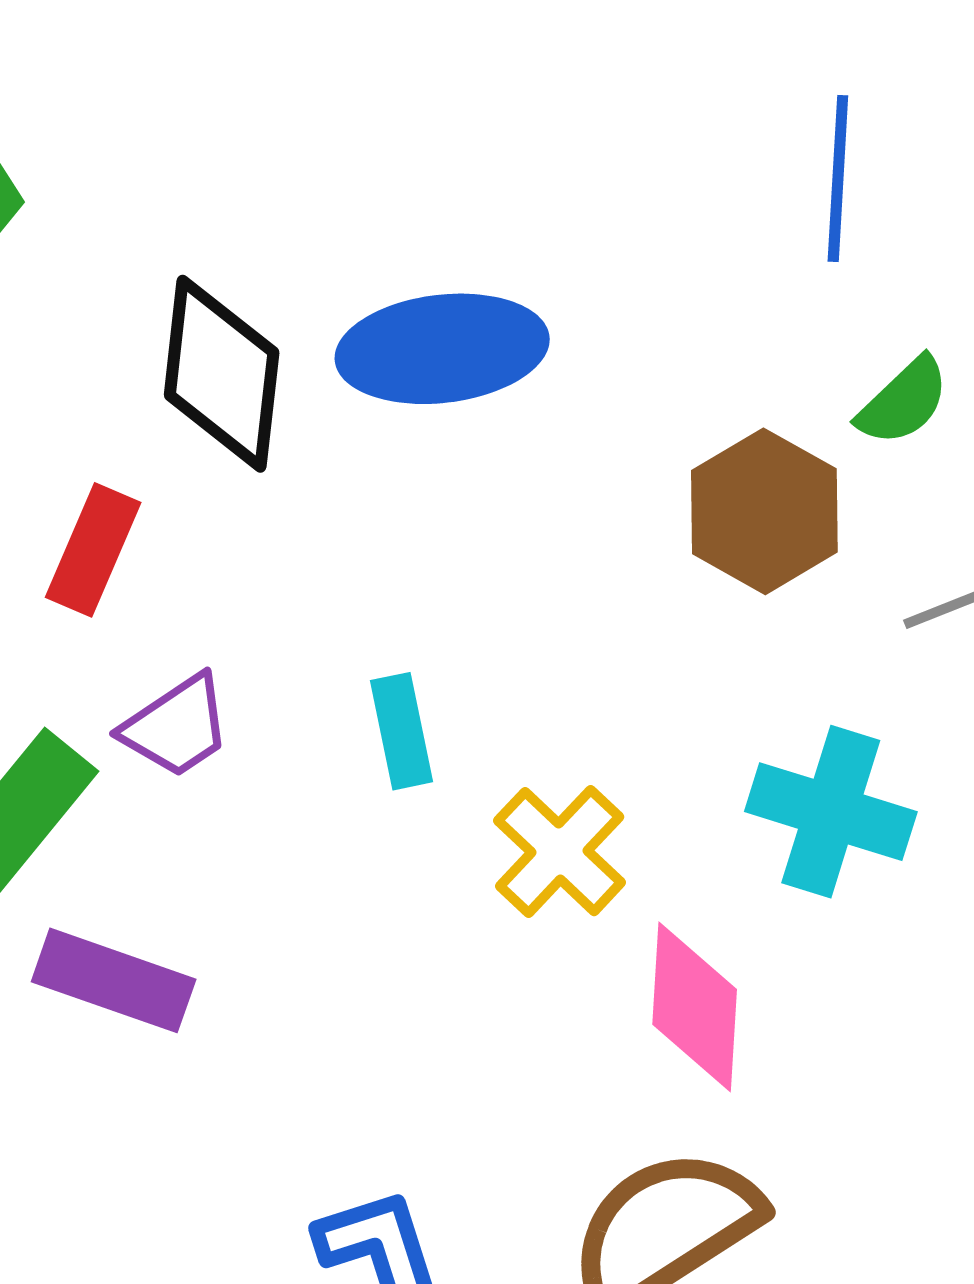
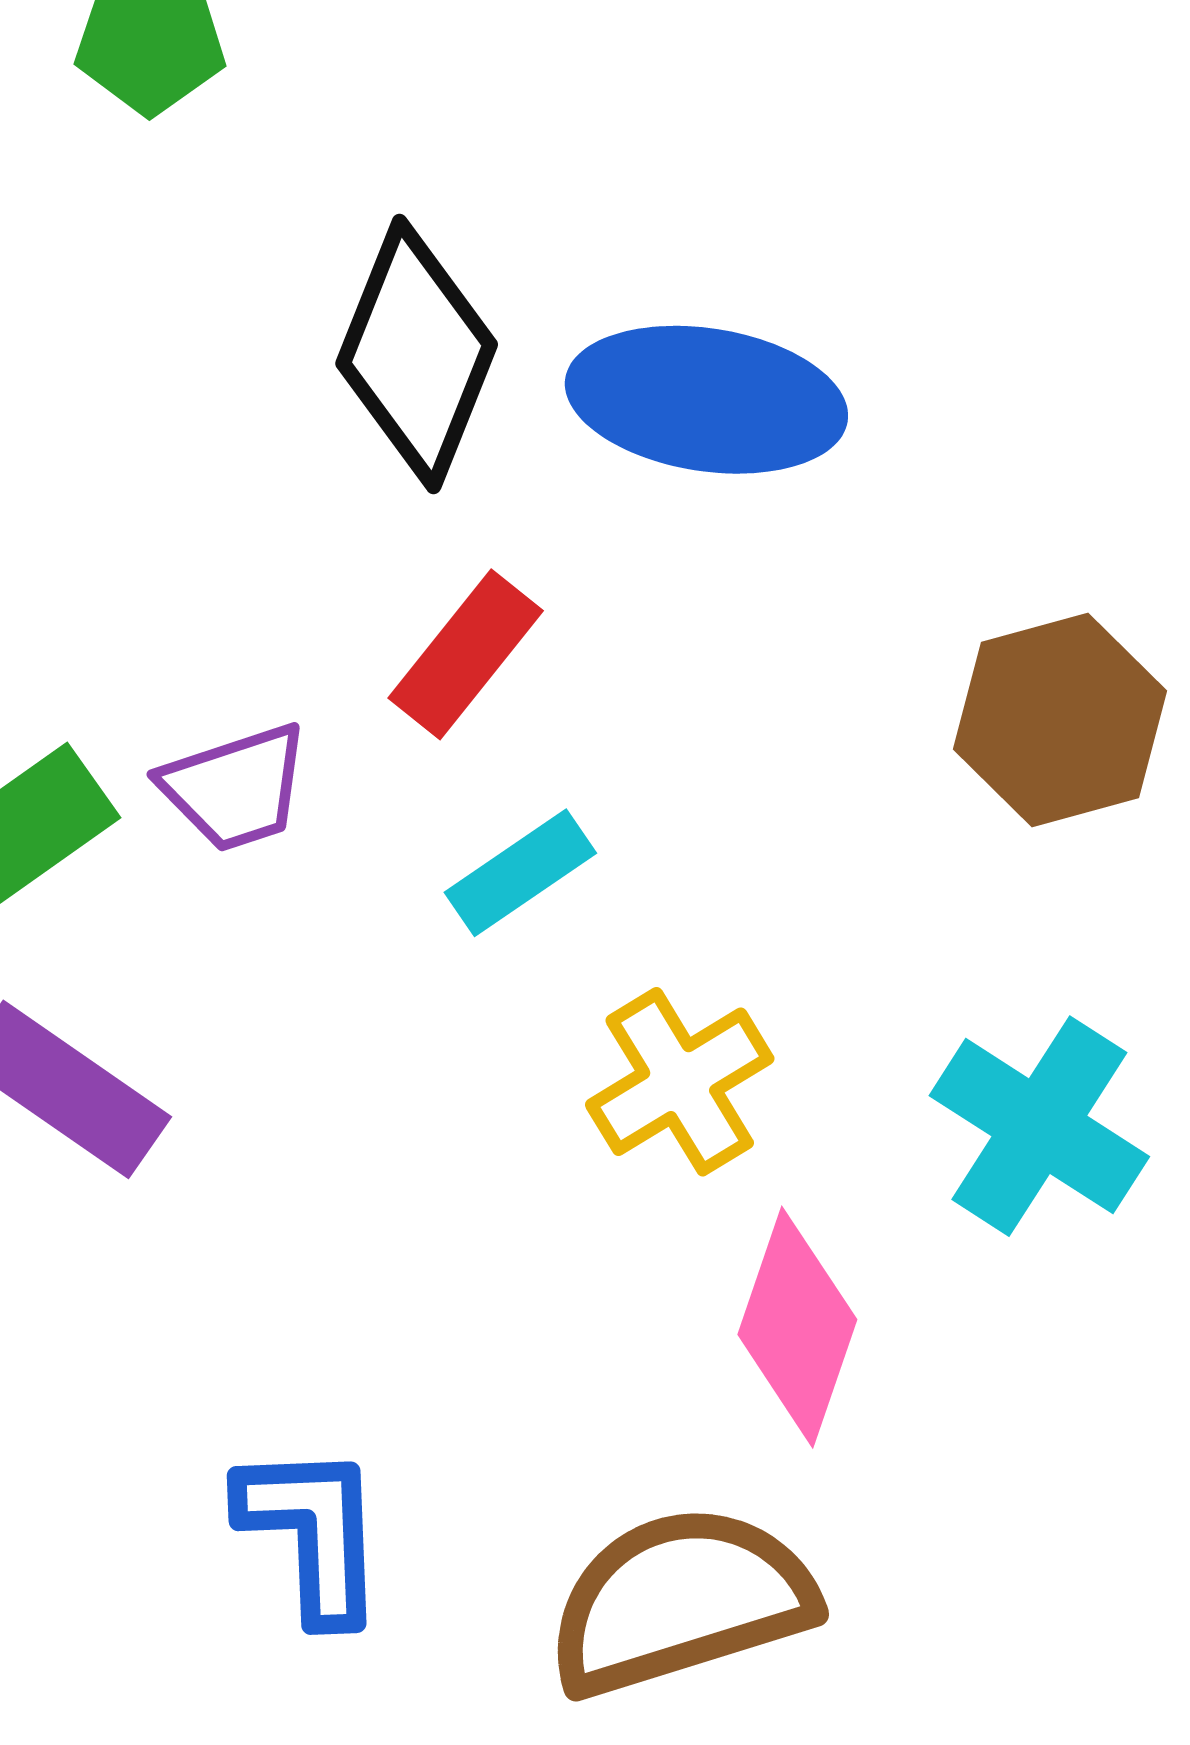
red rectangle: (93, 550) -> (466, 654), moved
cyan rectangle: (401, 731) -> (520, 873), turned 52

